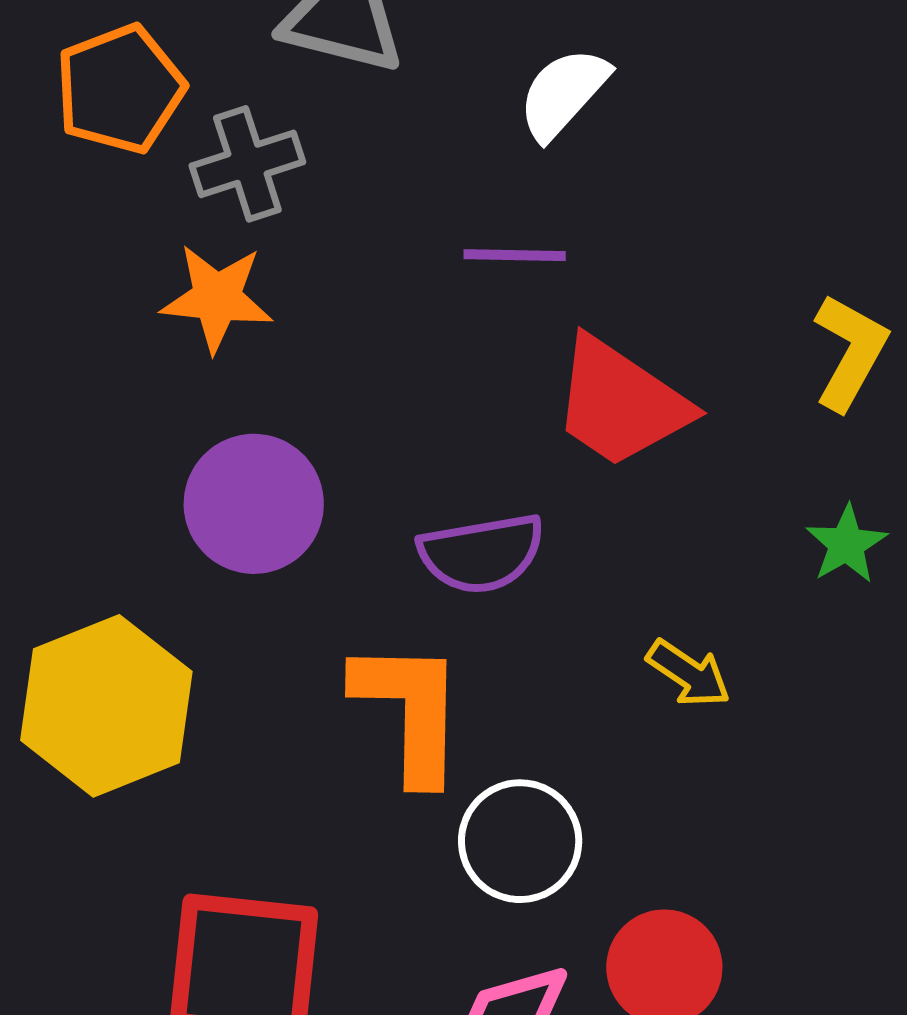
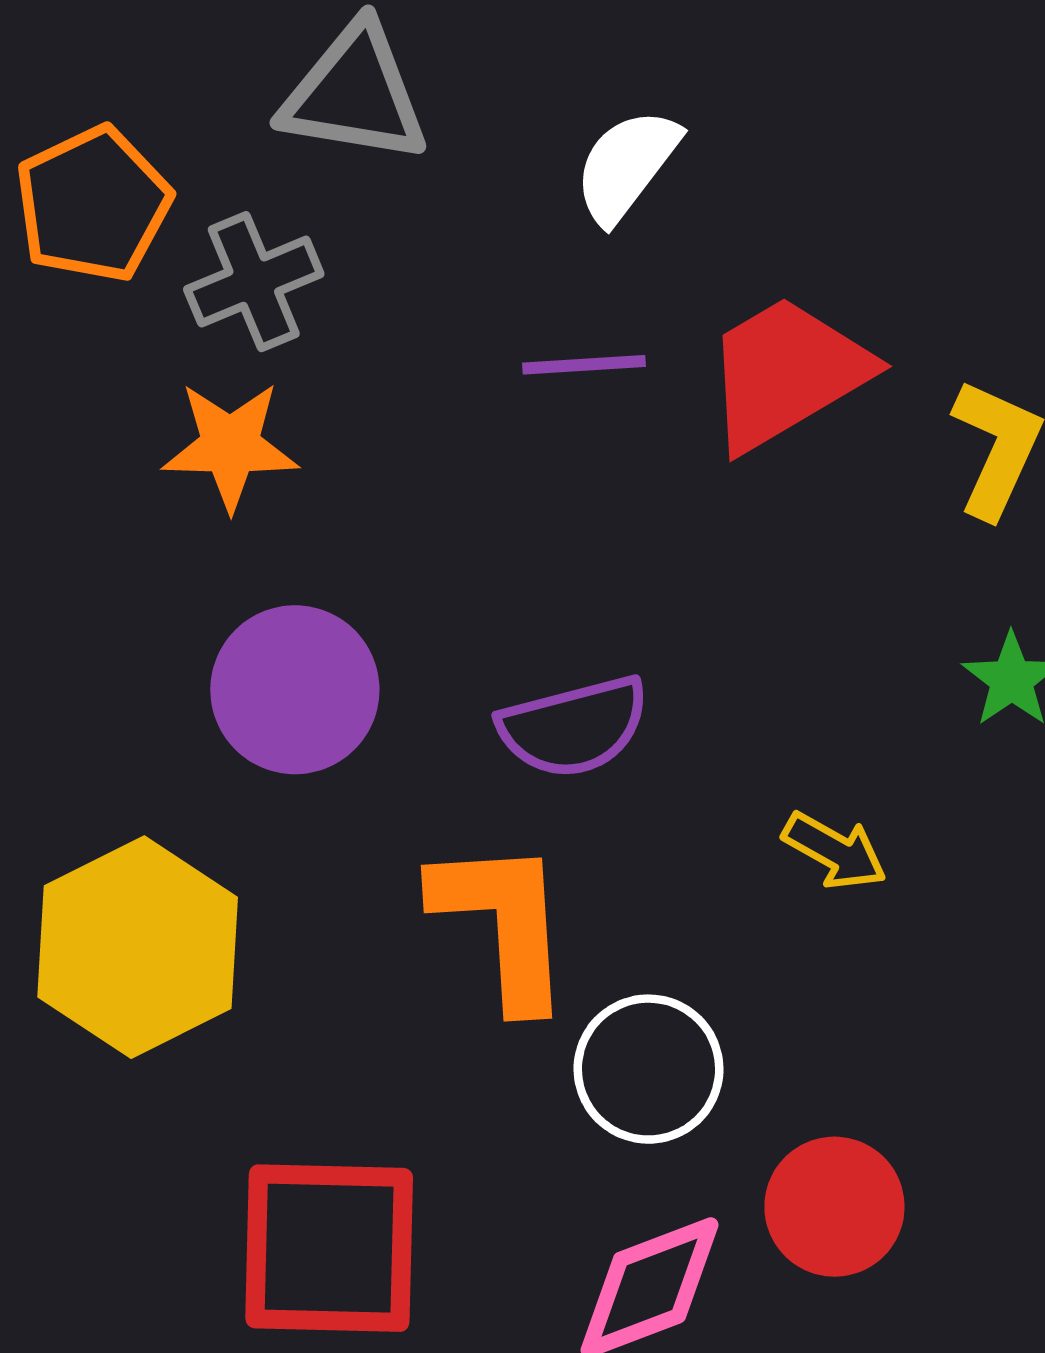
red trapezoid: (621, 403) -> (787, 373), moved, turned 120

